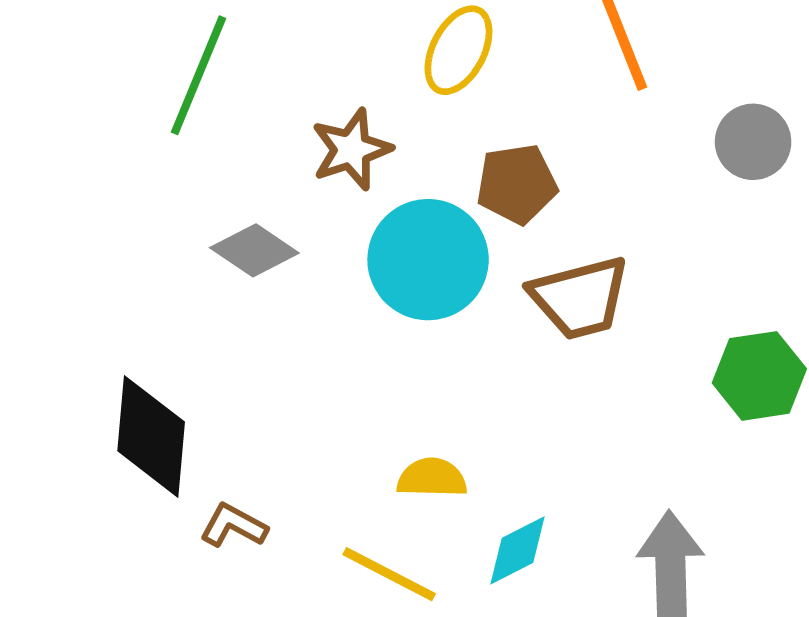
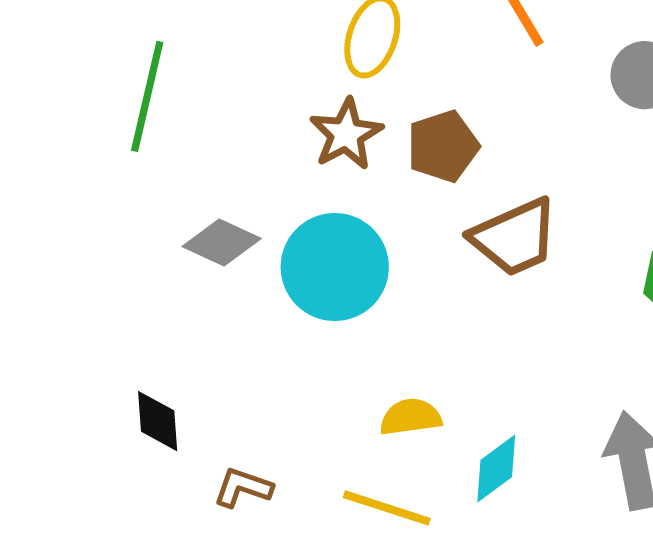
brown star: (351, 149) -> (346, 134), moved
cyan circle: (428, 260) -> (335, 267), moved
black diamond: (151, 436) -> (158, 421), size x0.6

